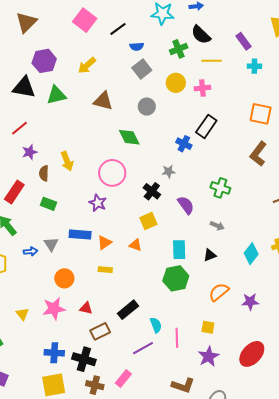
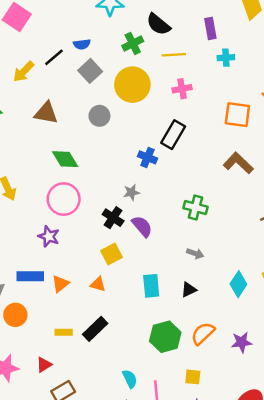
black line: (118, 29) -> (54, 57), moved
purple rectangle: (243, 41) -> (210, 28), turned 30
yellow circle: (176, 83) -> (132, 85), size x1.5
pink cross: (202, 88) -> (182, 89), moved
green diamond: (129, 137) -> (65, 159), moved
brown L-shape: (258, 154) -> (238, 163), turned 100
purple semicircle: (186, 205) -> (142, 226), moved
yellow rectangle: (105, 270) -> (64, 332), moved
orange circle: (64, 278) -> (15, 315), moved
green hexagon: (176, 278) -> (165, 337), moved
red triangle: (86, 308) -> (44, 365), turned -40
black rectangle: (128, 310) -> (95, 329), moved

